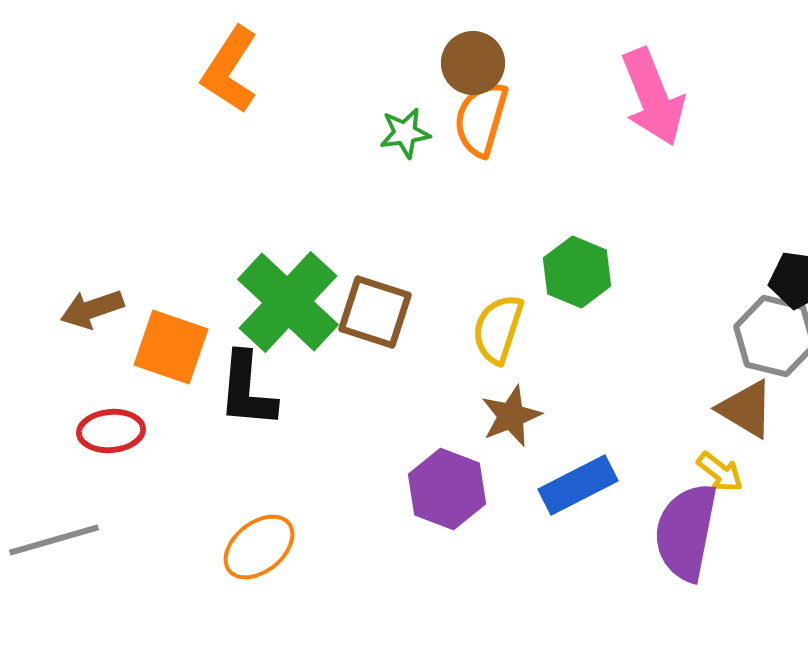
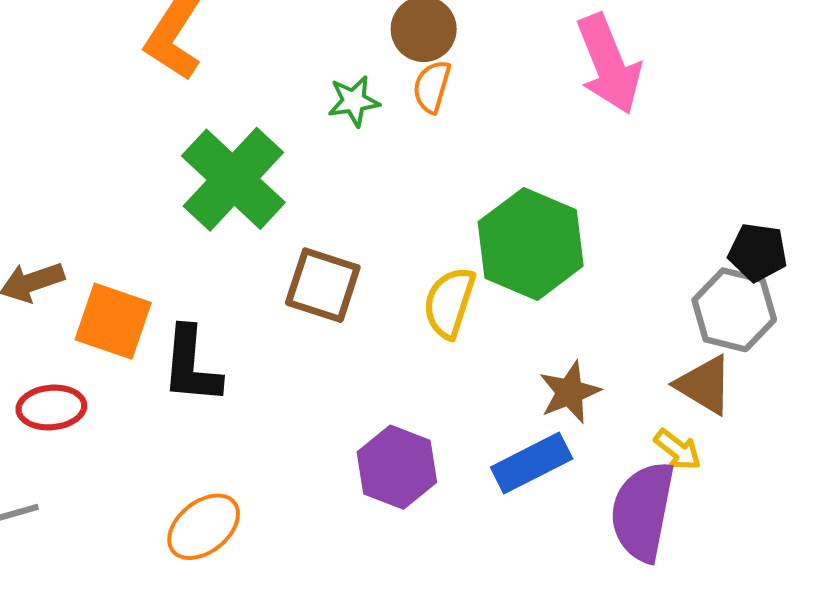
orange semicircle: (481, 119) -> (432, 87), size x0.7
green hexagon: (577, 272) -> (531, 244), size x1.5
green cross: (288, 302) -> (233, 179), moved
brown star: (511, 416) -> (570, 392), moved

